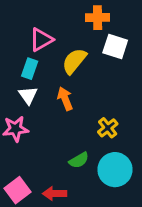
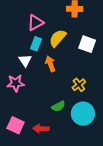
white square: (115, 46) -> (87, 44), moved
cyan rectangle: (30, 69) -> (36, 44), moved
pink square: (18, 190) -> (16, 125), turned -30

